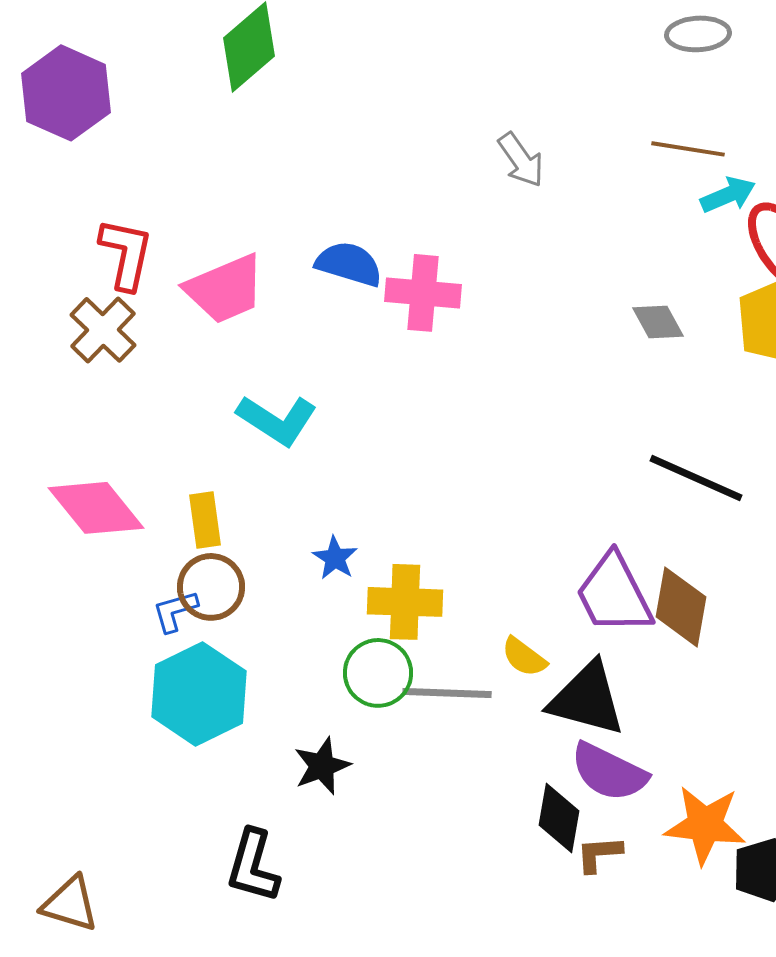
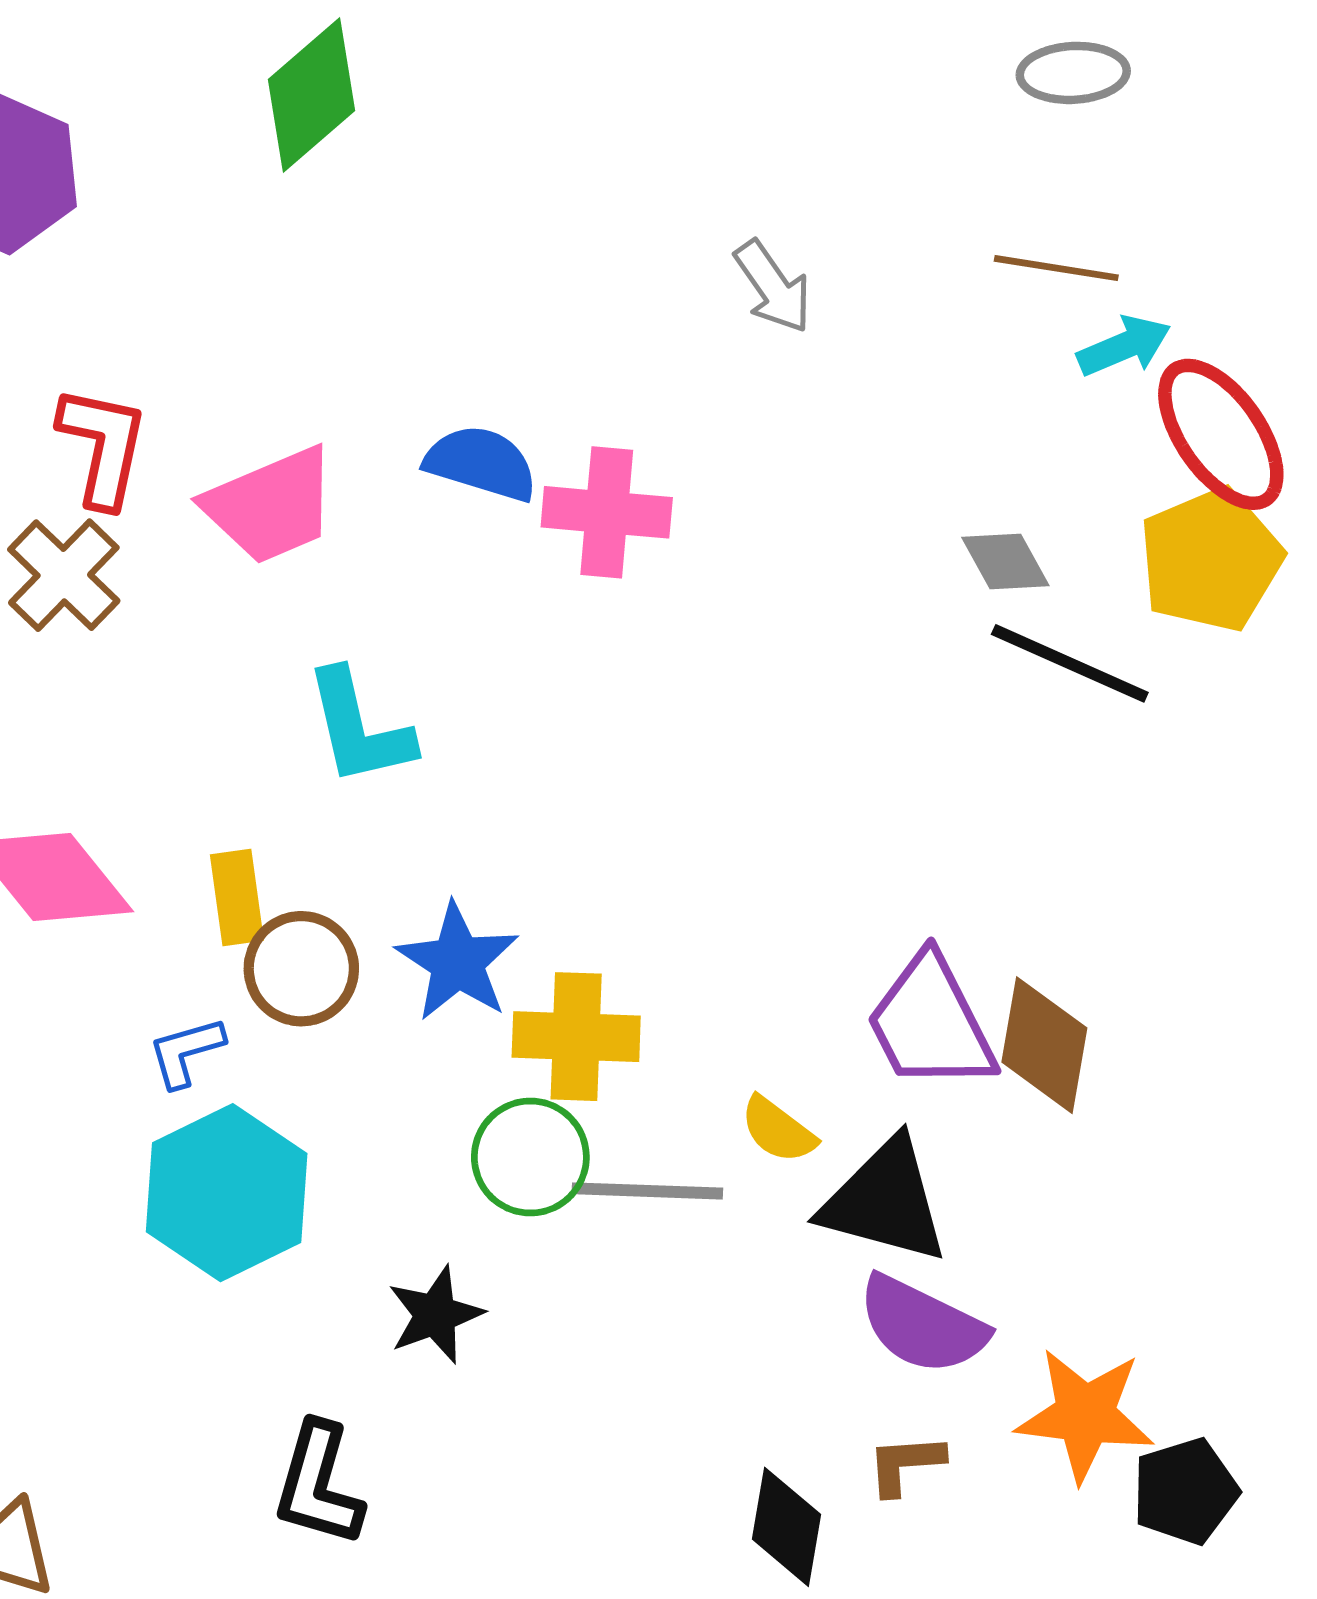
cyan L-shape: (277, 420) -> (359, 728), turned 44
black line: (696, 478) -> (1070, 663), moved
blue star: (335, 558) -> (457, 962), size x1.6
brown circle: (211, 587) -> (301, 969), moved
black diamond: (559, 818) -> (787, 1527), moved

